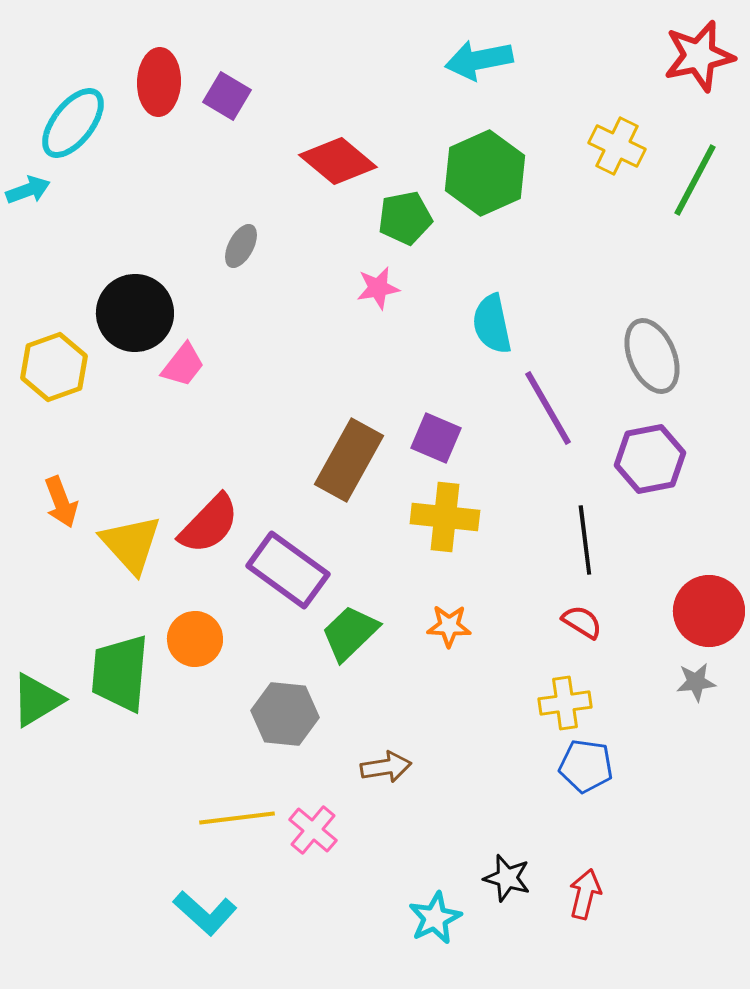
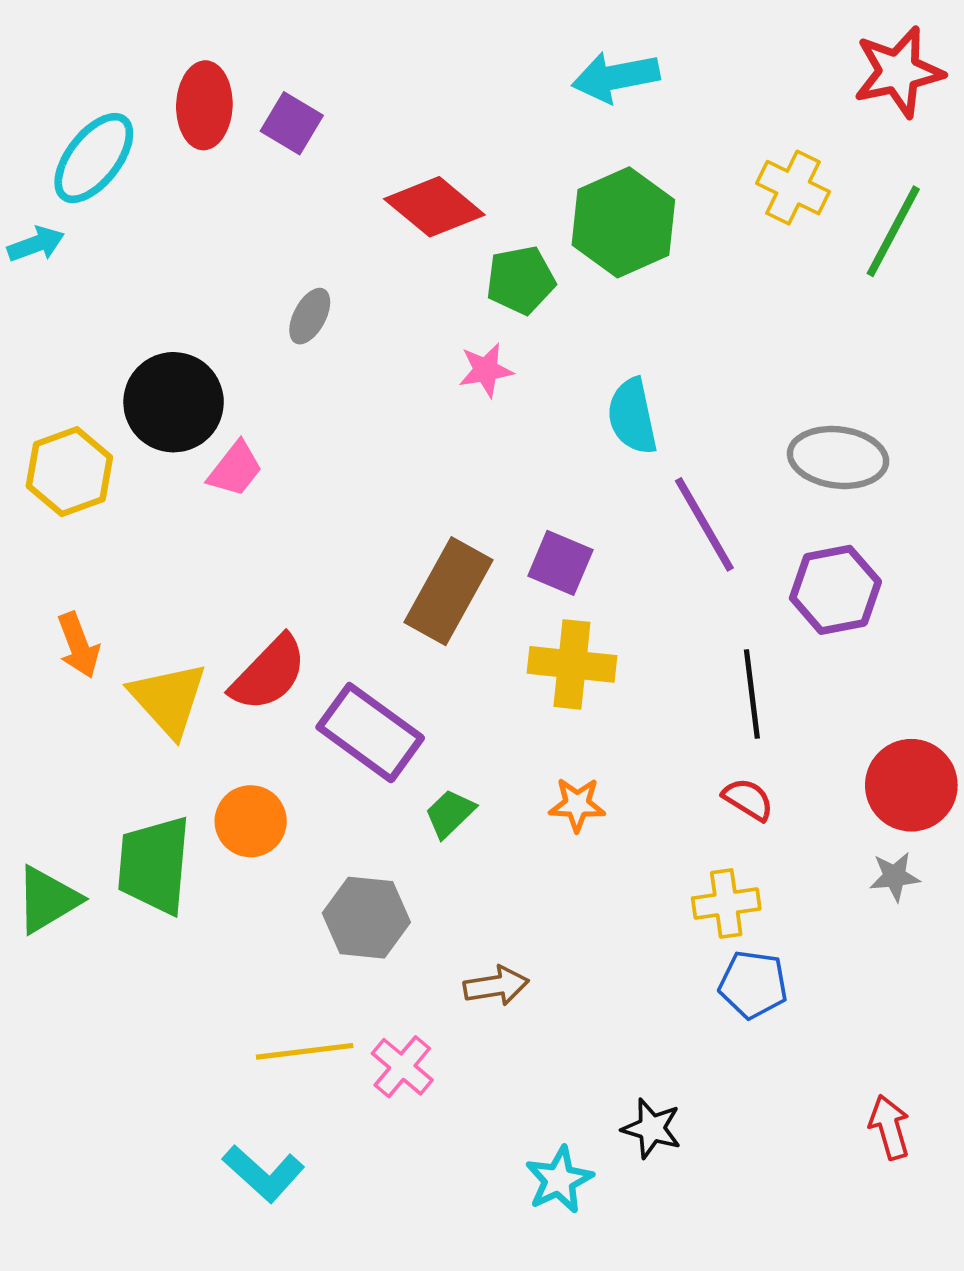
gray ellipse: (652, 356) -> (838, 457), turned -60
green trapezoid: (350, 633) -> (450, 814), size x0.7
red arrow: (585, 894) -> (889, 1127), moved, turned -30

